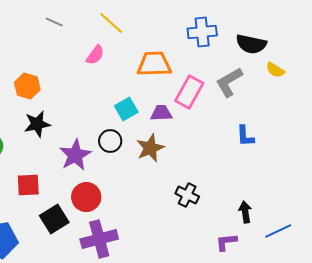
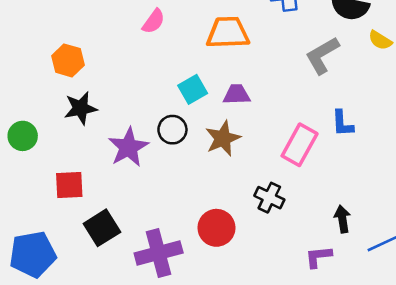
pink rectangle: (189, 92) -> (300, 145), moved
red circle: (86, 197) -> (216, 228), moved

